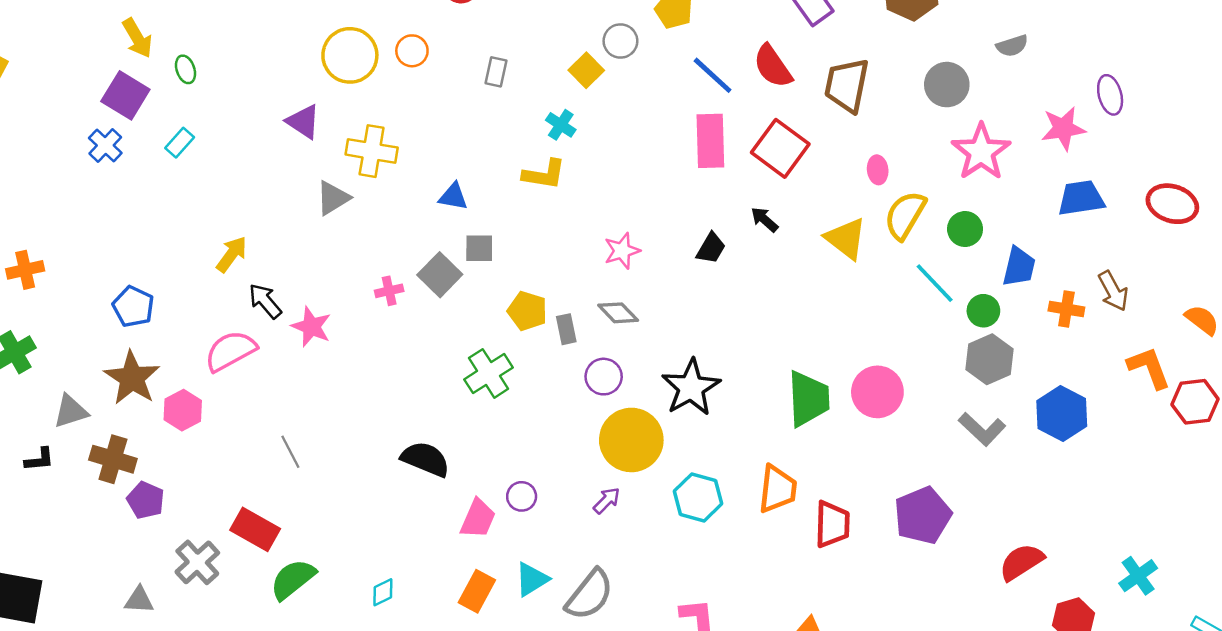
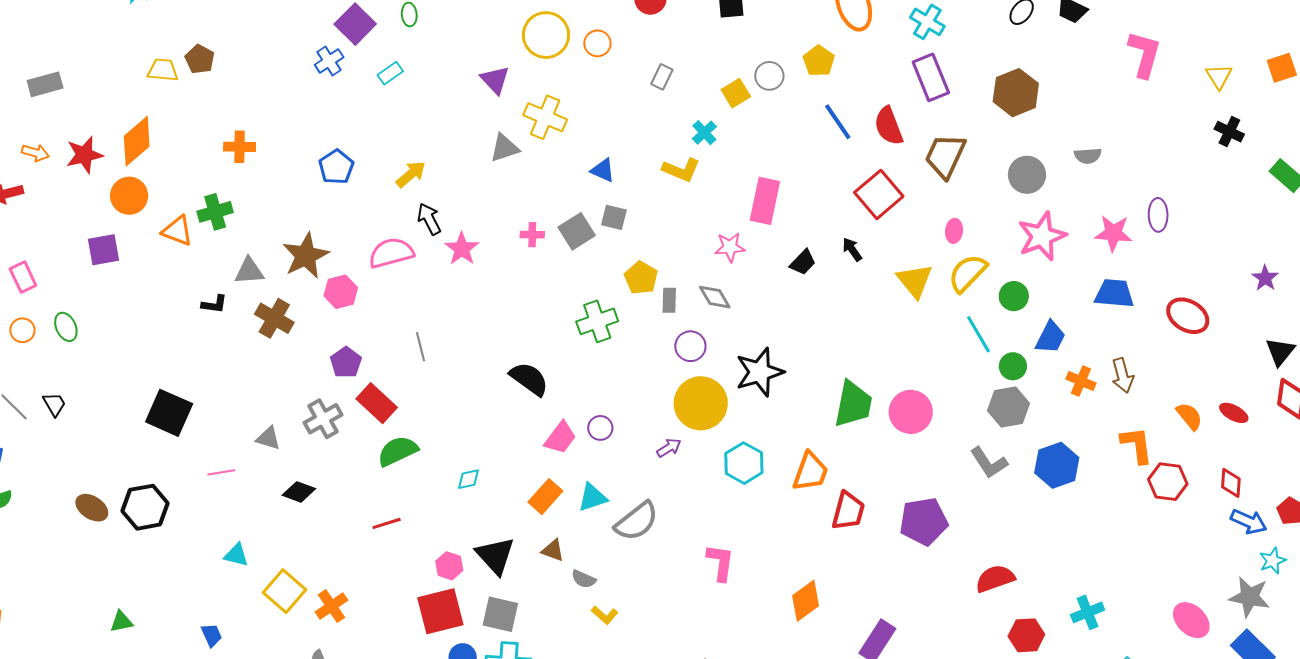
pink rectangle: (710, 141) -> (765, 201), moved
blue pentagon: (133, 307) -> (336, 167), moved
purple pentagon: (146, 500) -> (346, 362), moved

